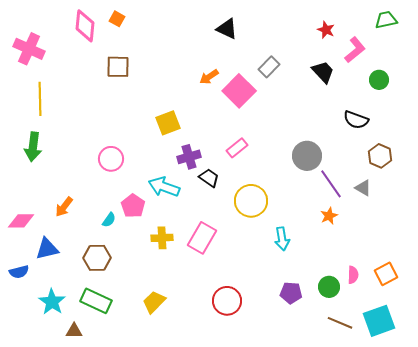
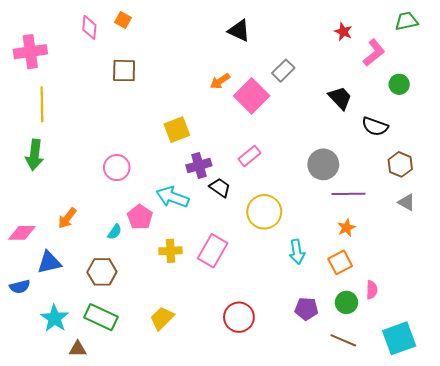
pink diamond: (85, 26) -> (89, 27), size x0.7
pink cross: (29, 49) -> (30, 52), turned -32
black trapezoid: (323, 72) -> (340, 98), moved
purple line: (331, 184) -> (349, 194), turned -56
gray triangle: (363, 188) -> (407, 202), moved
orange square: (386, 274) -> (340, 262), moved
brown line: (340, 323) -> (343, 340), moved

